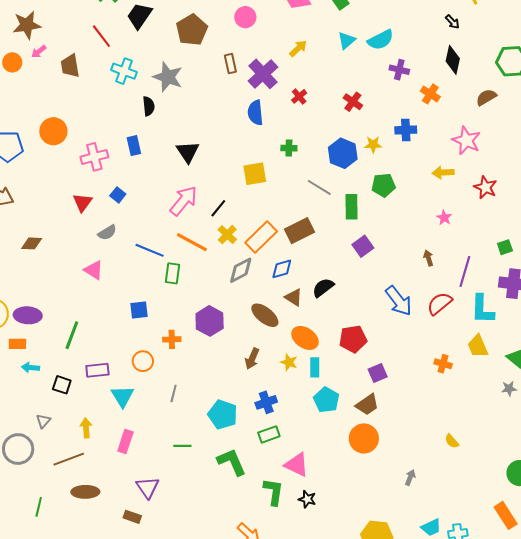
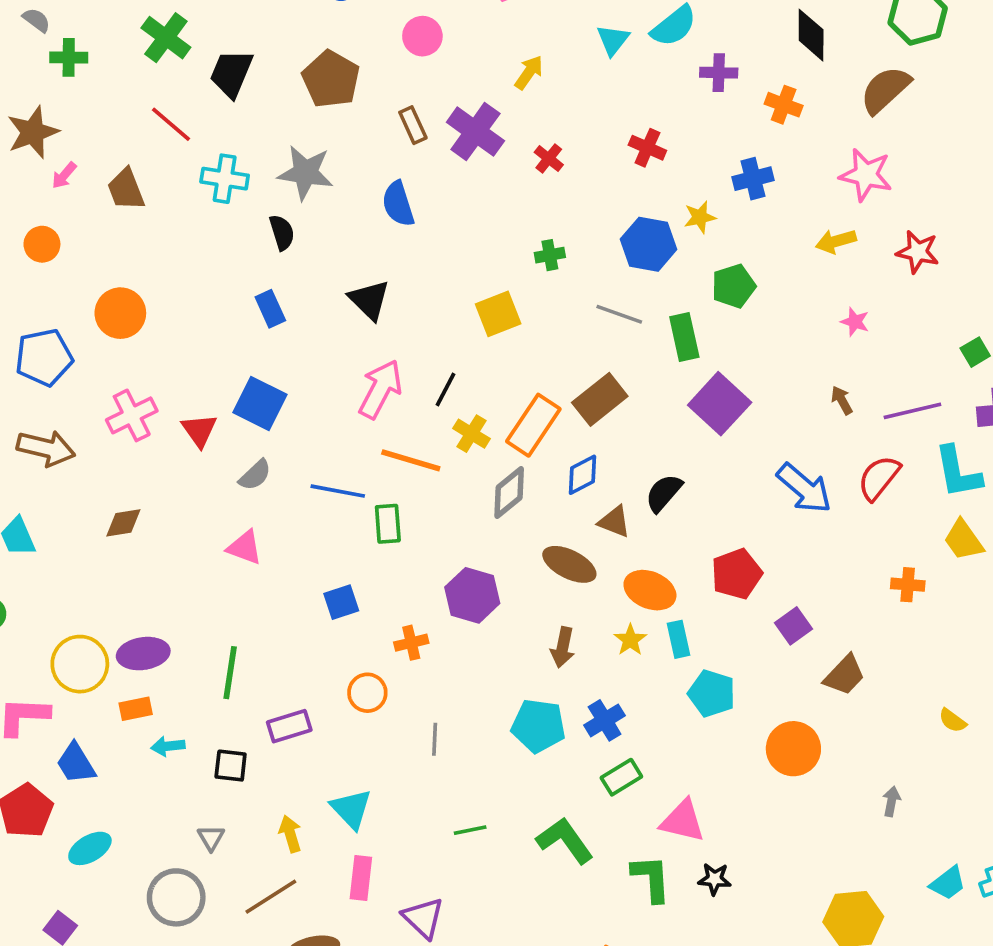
orange circle: (12, 62) -> (42, 244), moved
brown semicircle: (486, 97) -> (885, 90), size x1.4
blue semicircle: (255, 113) -> (398, 204), moved
pink cross: (94, 157) -> (132, 415), moved
blue square: (118, 195) -> (260, 403), size x1.8
purple square: (363, 246) -> (720, 404), size x1.5
purple line: (465, 272) -> (912, 411), turned 72
yellow star: (289, 362) -> (630, 640), turned 30
cyan triangle: (122, 396) -> (351, 809), moved
brown trapezoid: (367, 405) -> (845, 675), moved
cyan pentagon: (223, 415) -> (538, 726), moved
pink rectangle: (125, 441) -> (361, 878), moved

